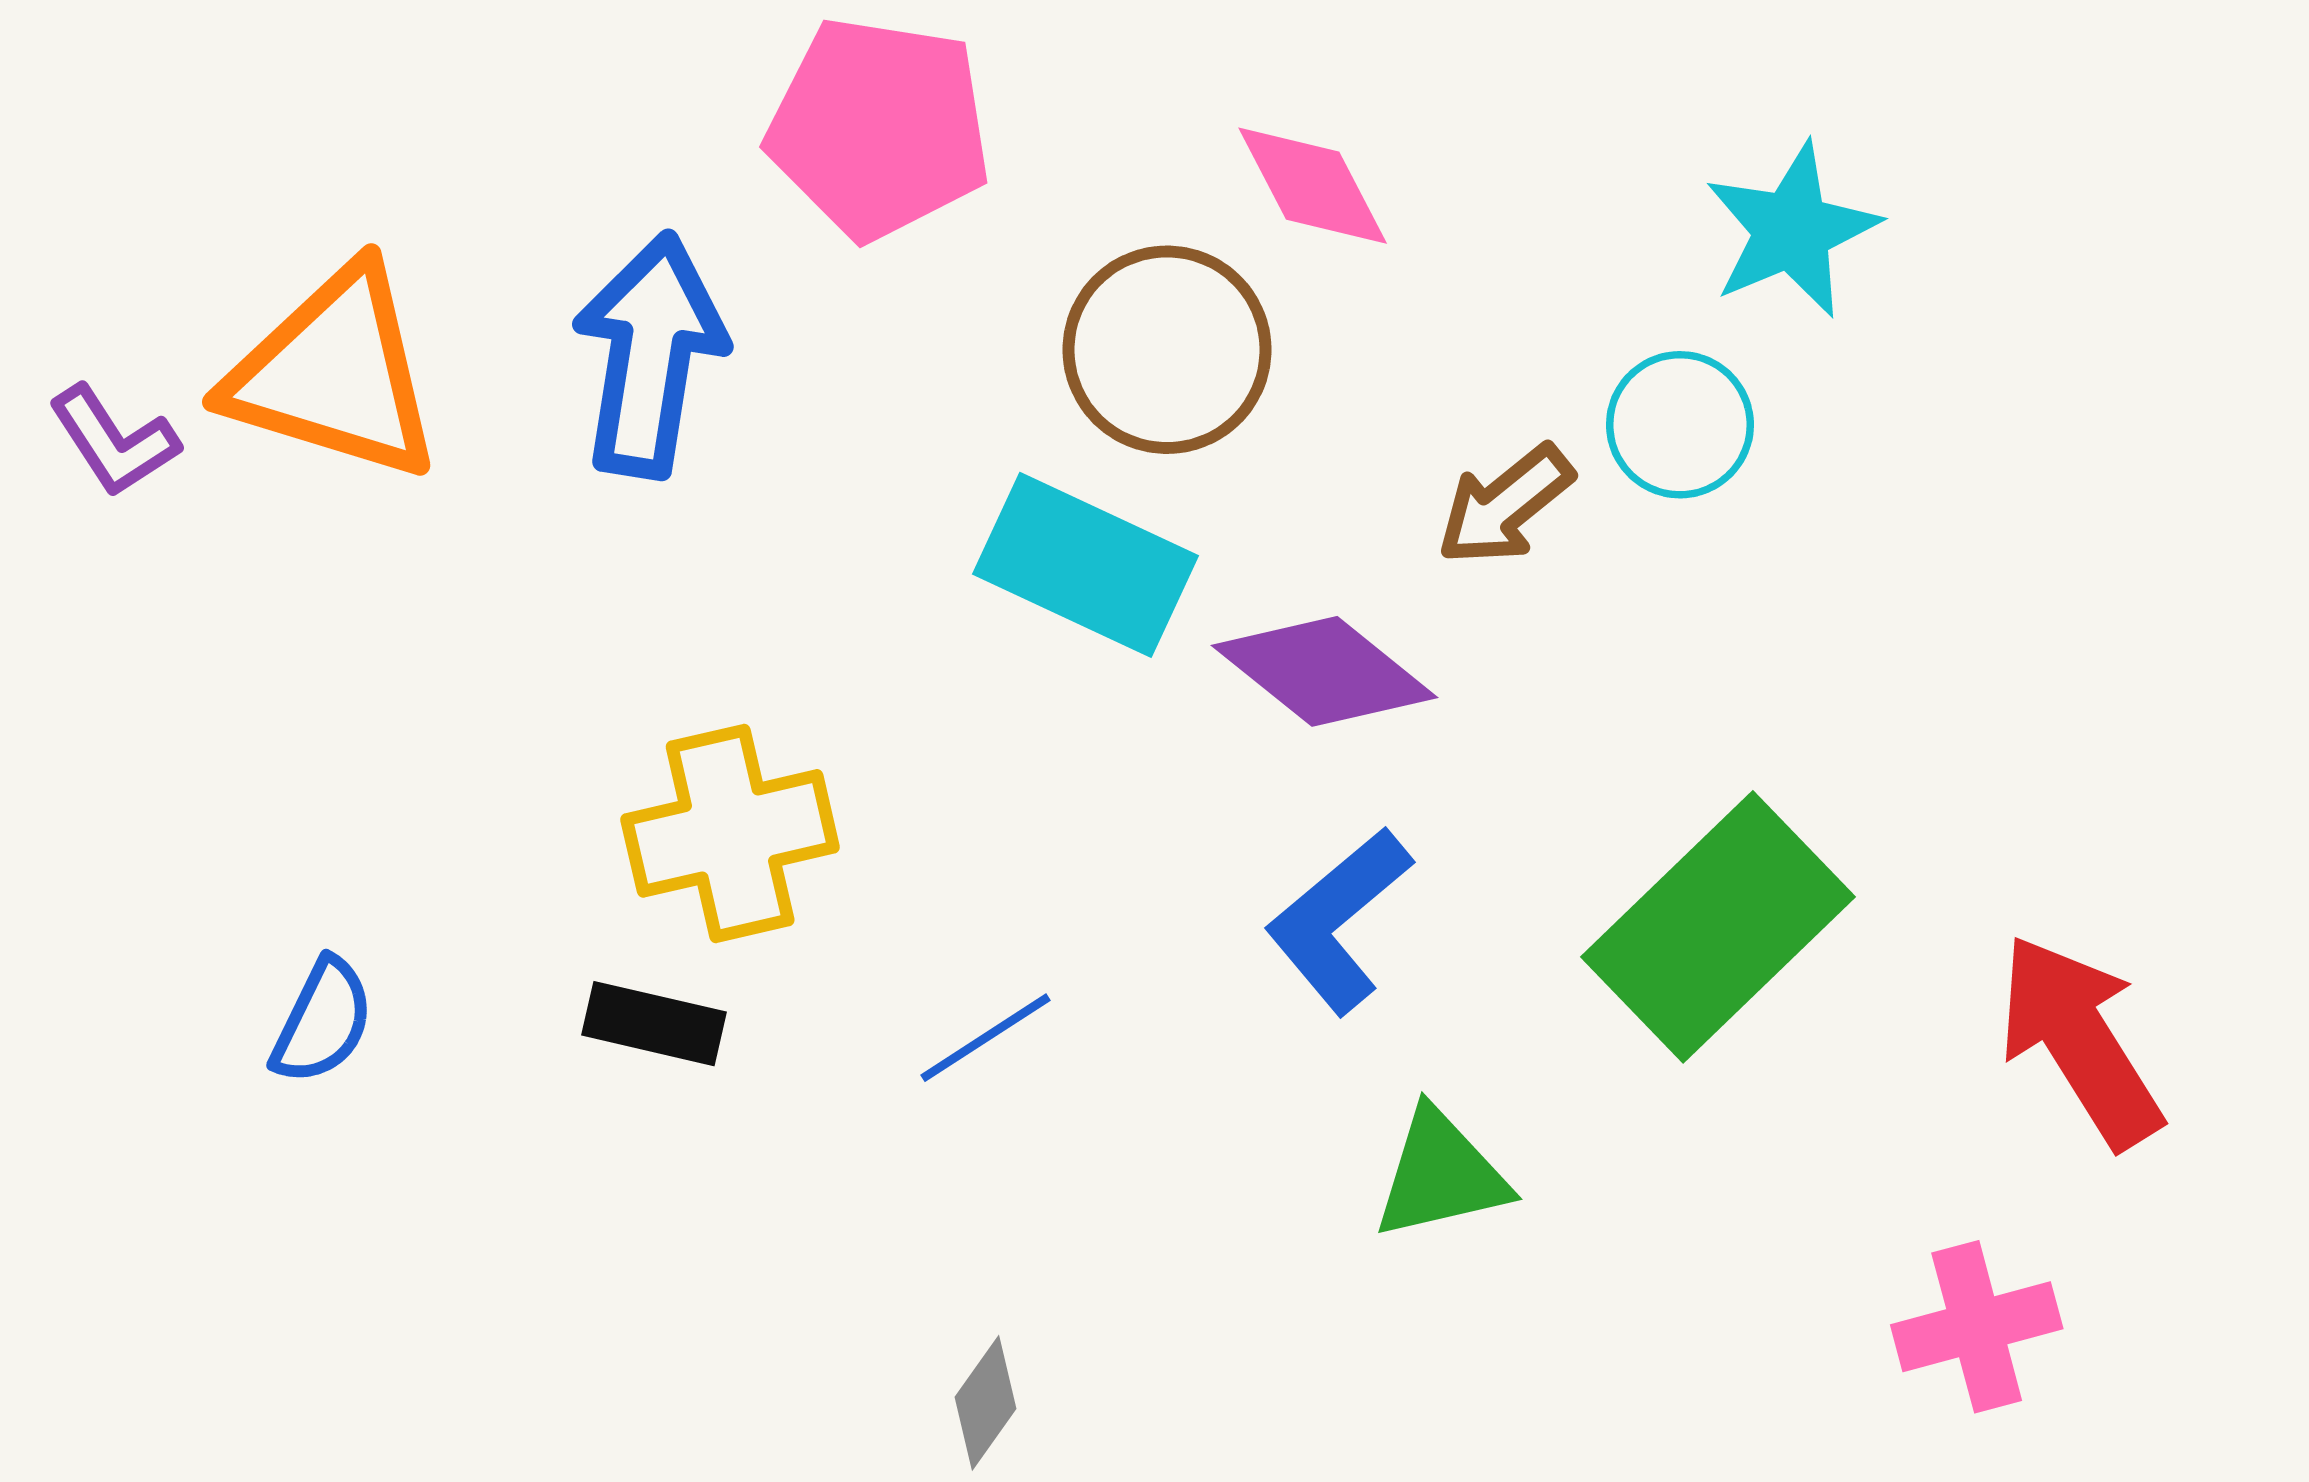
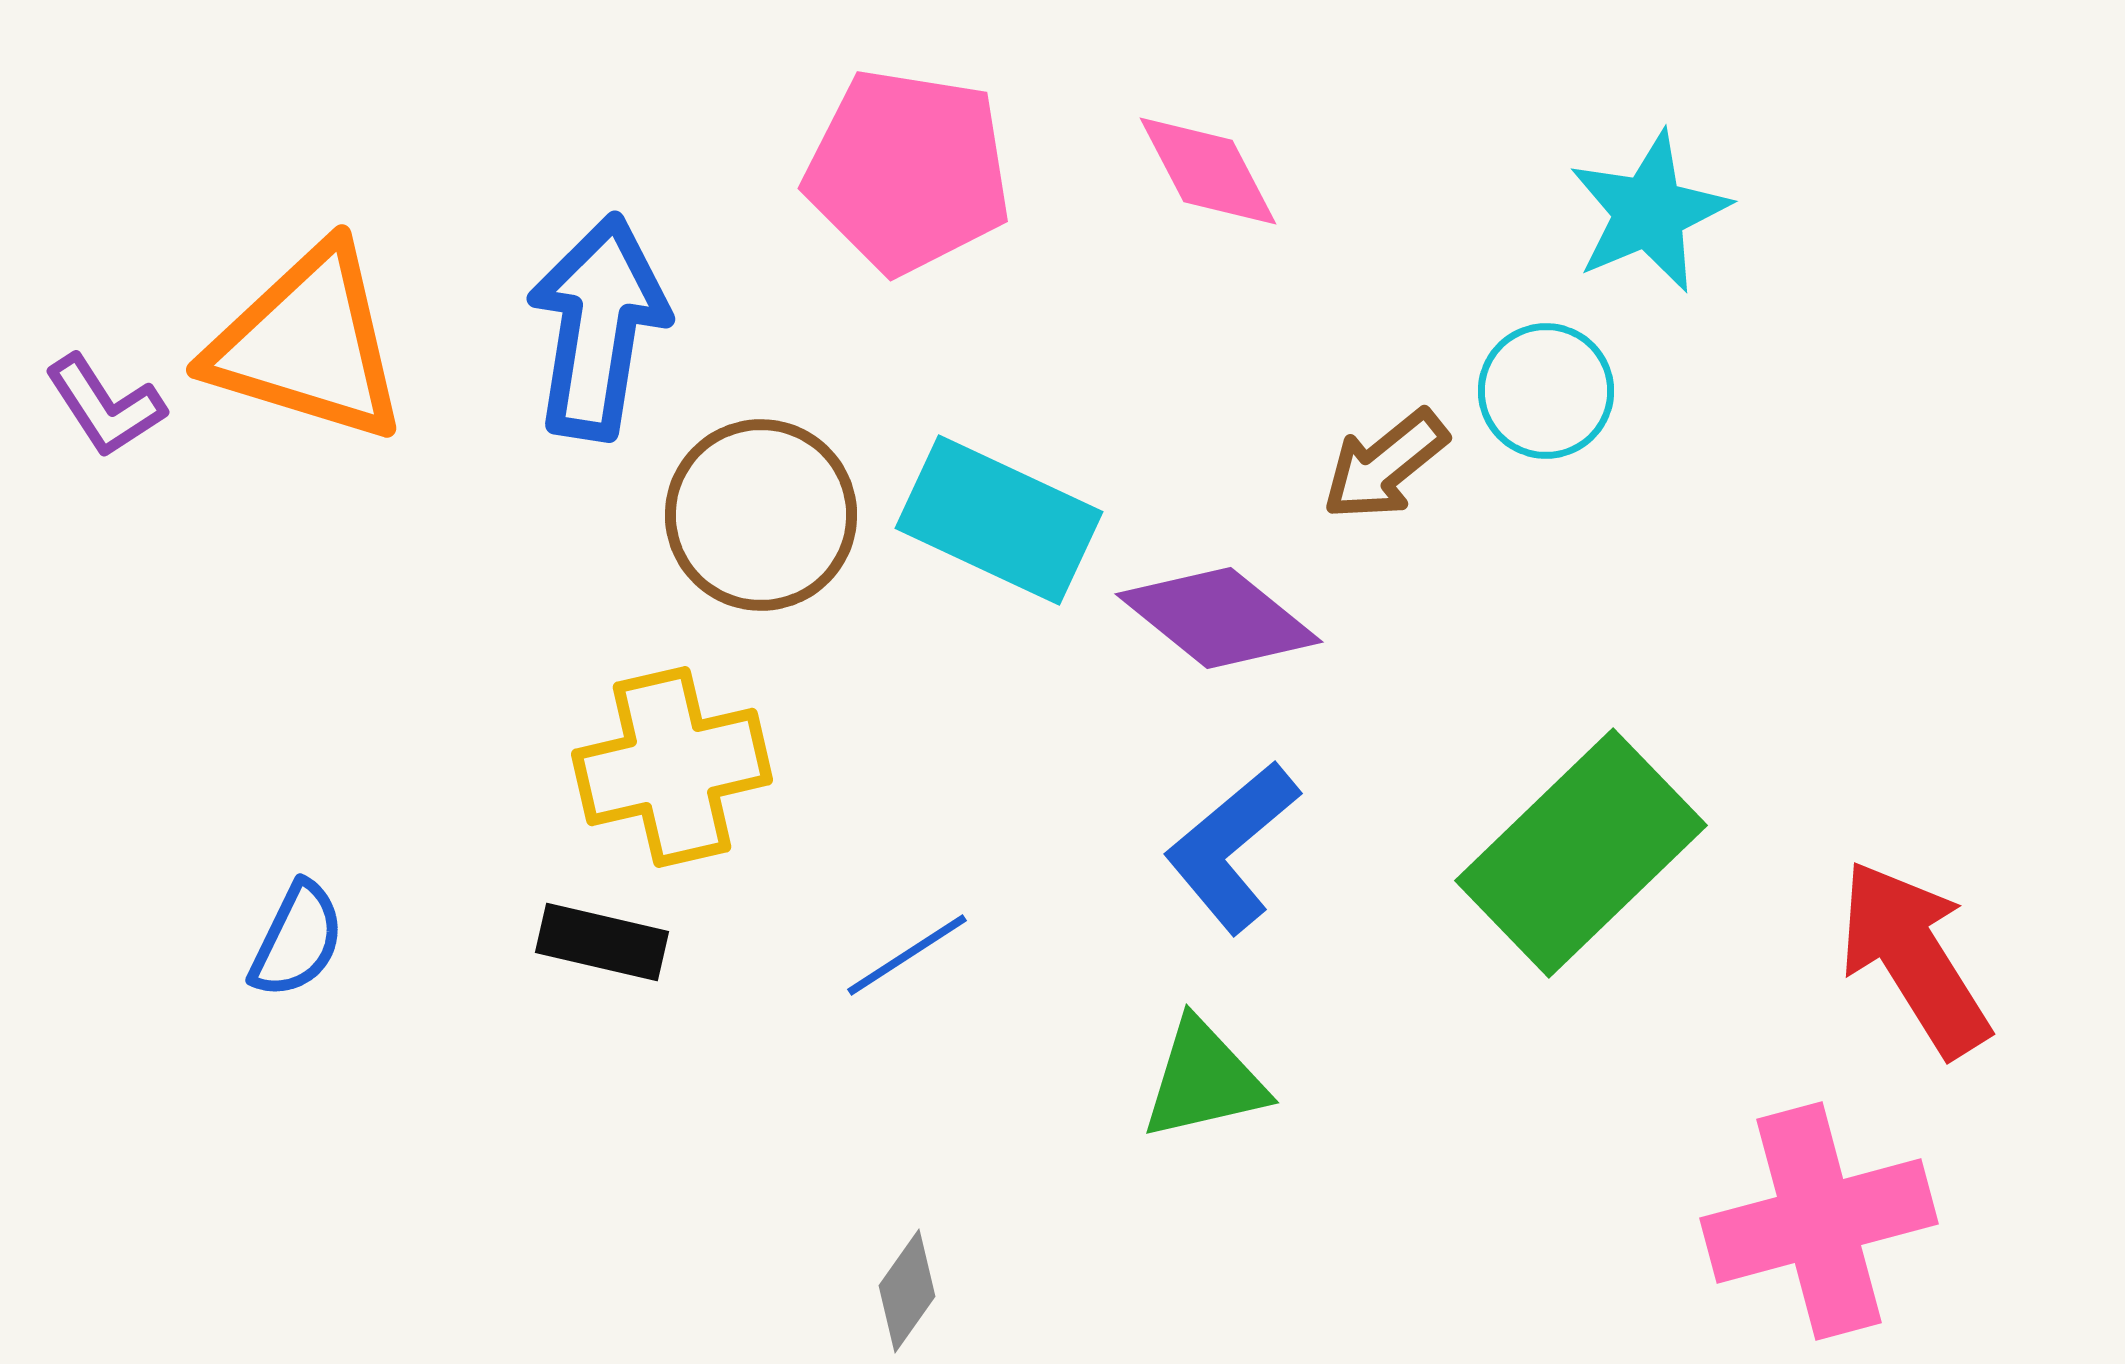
pink pentagon: (879, 128) -> (908, 171), moved
brown circle: (1167, 350) -> (761, 515), moved
green triangle: (1441, 1175) -> (1204, 1080), moved
pink cross: (1977, 1327) -> (1819, 1221), size x1.5

